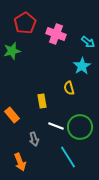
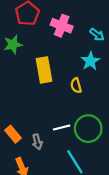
yellow rectangle: (42, 101) -> (44, 70), moved, size x1.6
orange rectangle: (12, 115) -> (13, 134), moved
white line: (56, 126) -> (62, 127), turned -35

